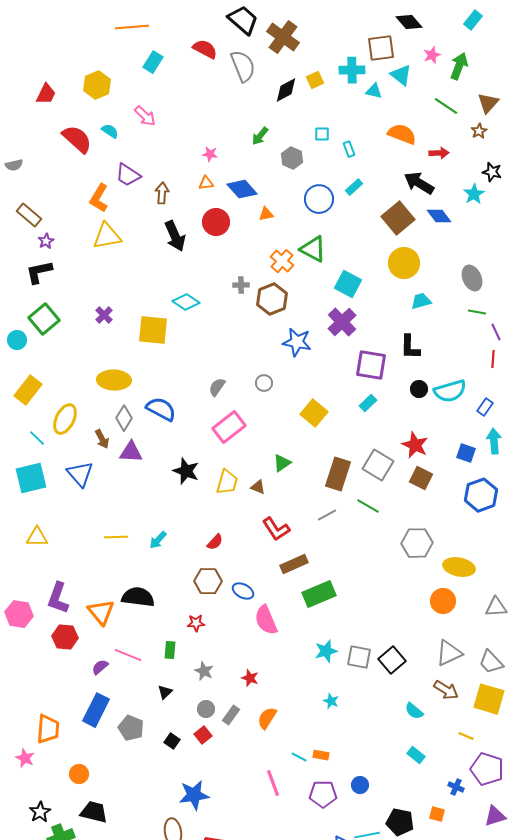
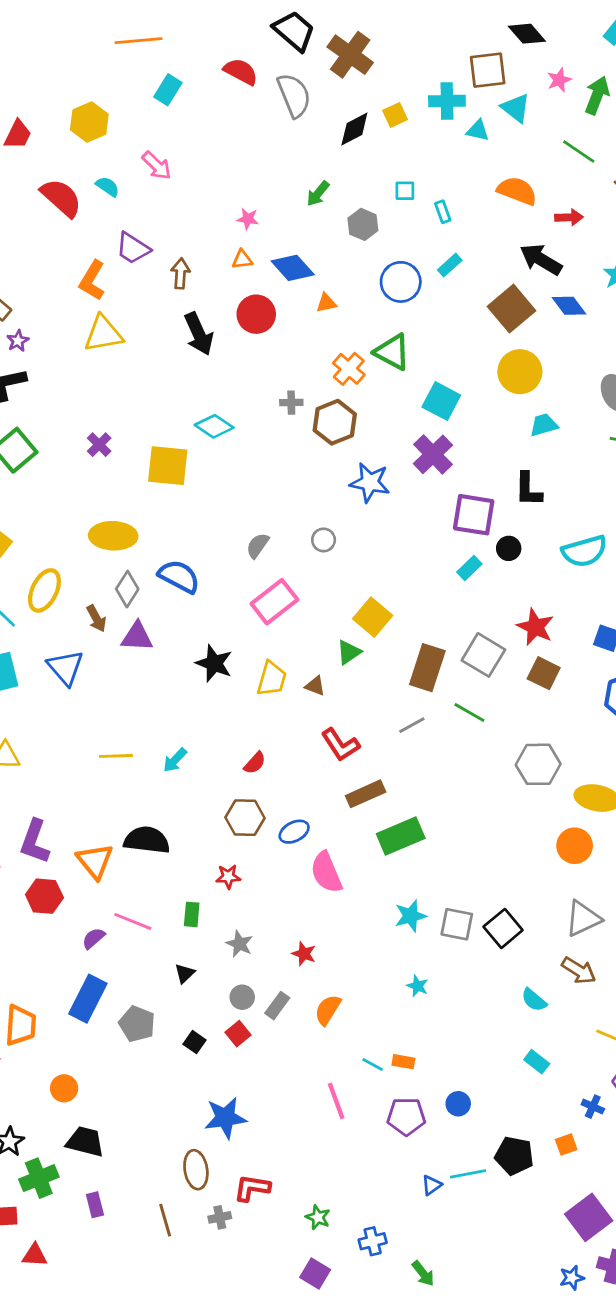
black circle: (419, 389) -> (509, 548), moved
yellow square: (314, 413) -> (373, 617), moved
blue ellipse: (243, 591) -> (294, 832), turned -55
orange square: (437, 814) -> (566, 1144), turned -35

